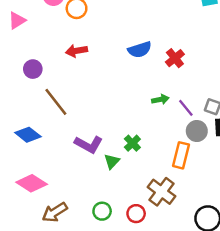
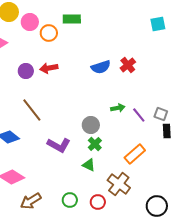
red cross: (175, 58) -> (128, 65), moved
purple circle: (33, 69) -> (26, 71), moved
gray circle: (197, 131) -> (91, 125), moved
orange rectangle: (181, 155) -> (135, 154), turned 35
green triangle: (112, 161) -> (89, 165), moved, turned -48

